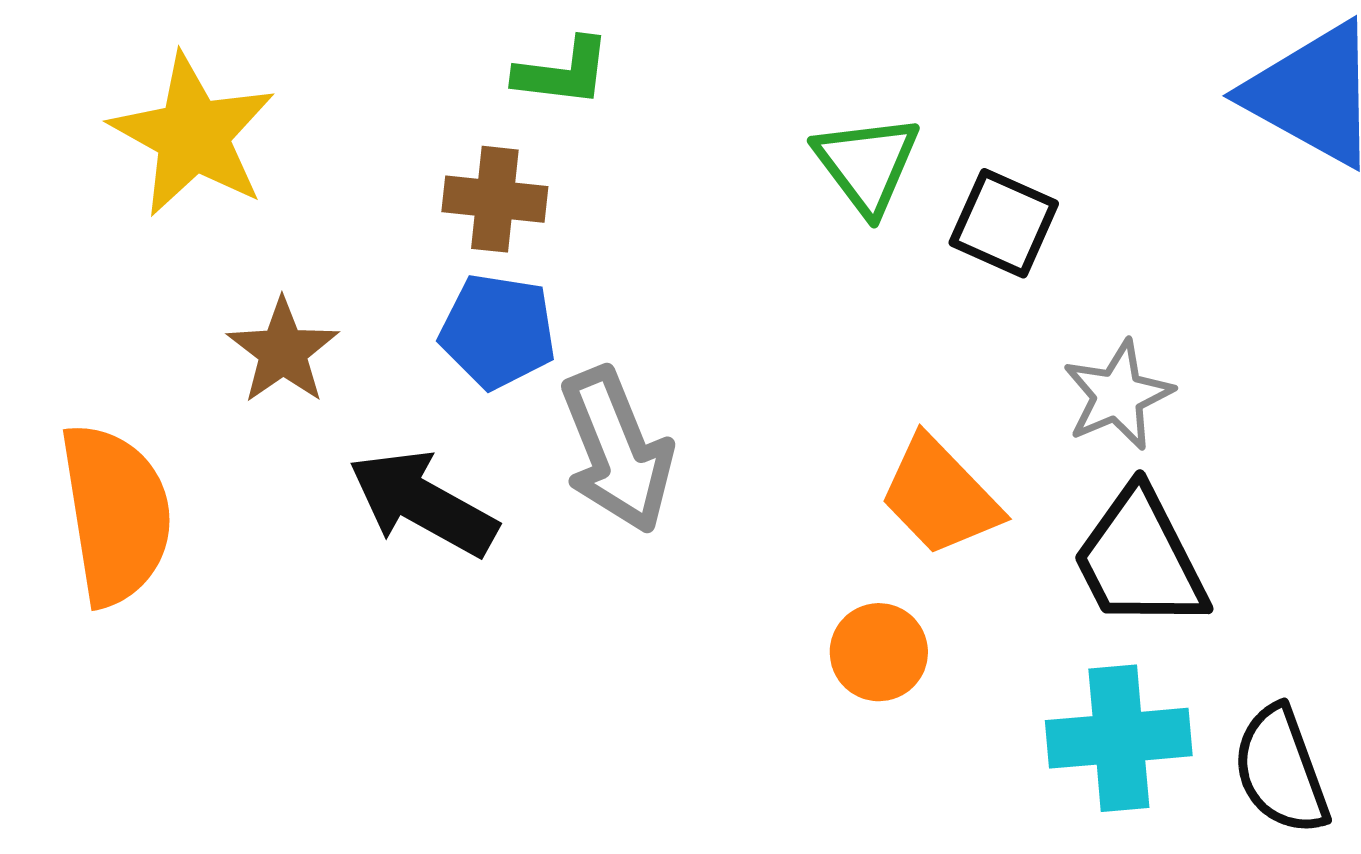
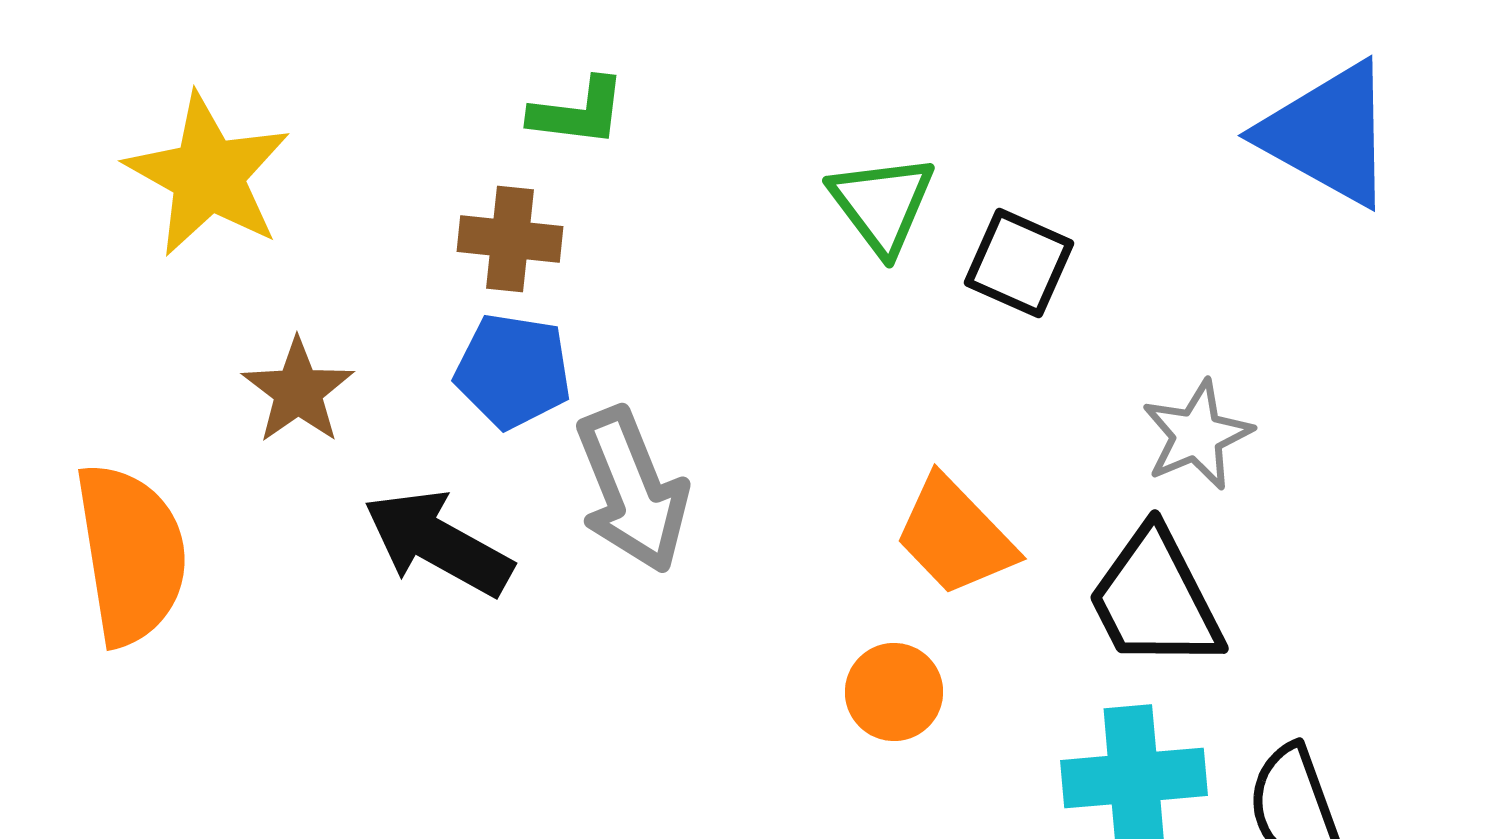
gray star: (1118, 395) -> (1197, 435), moved

